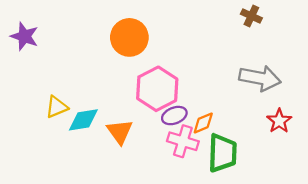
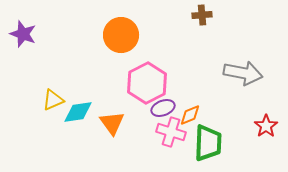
brown cross: (251, 16) -> (202, 15), moved, turned -30
red star: (279, 121) -> (266, 126), moved

